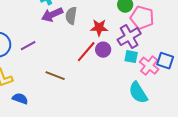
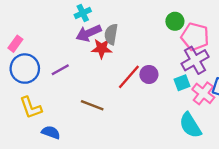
red star: (99, 28) -> (102, 48), moved
purple cross: (129, 37) -> (195, 60), moved
cyan square: (131, 57) -> (182, 83), turned -32

